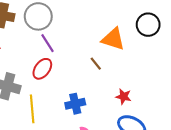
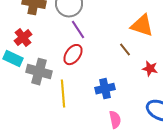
red star: (123, 97) -> (150, 69), moved

